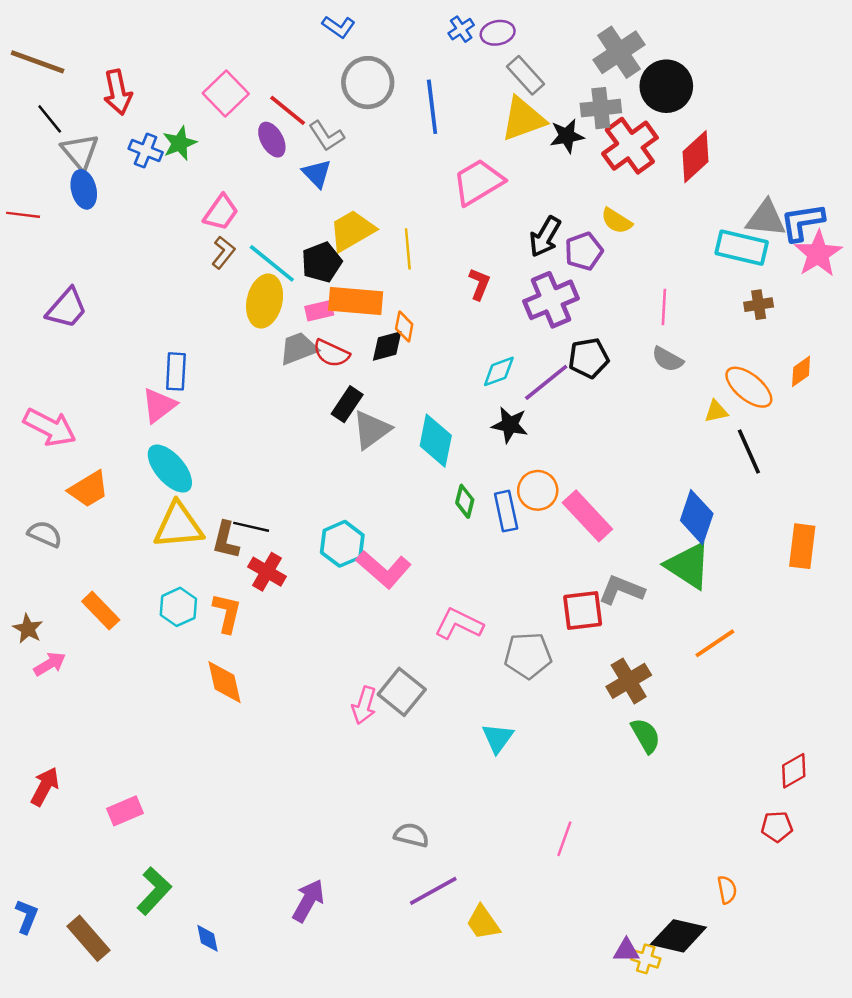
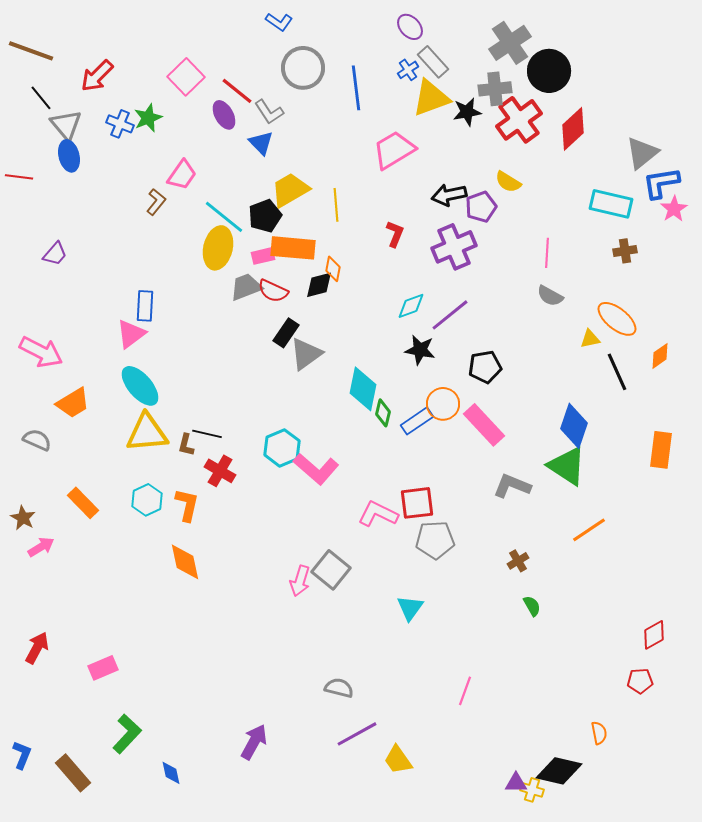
blue cross: (461, 29) -> (408, 70), moved
purple ellipse: (498, 33) -> (410, 27), turned 60
red arrow: (118, 92) -> (97, 76), turned 57
gray triangle: (766, 218) -> (642, 153), moved, turned -45
black arrow: (545, 237) -> (449, 195), turned 48
brown L-shape: (223, 252) -> (156, 202), moved
pink star: (818, 254) -> (674, 209), size x0.7
purple trapezoid: (67, 308) -> (55, 254), size x0.7
black pentagon: (589, 358) -> (485, 367), moved
orange diamond: (801, 371) -> (660, 356), moved
cyan diamond: (436, 441) -> (363, 389), moved
blue rectangle: (506, 511) -> (417, 421), turned 68
brown L-shape: (226, 540) -> (186, 445), size x0.7
red square: (583, 611) -> (417, 503), moved
brown cross: (629, 681) -> (518, 561), size x0.6
green semicircle: (646, 736) -> (532, 606), size x0.7

